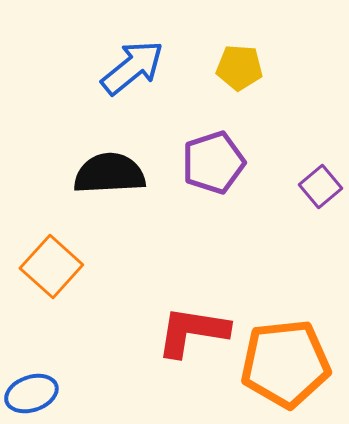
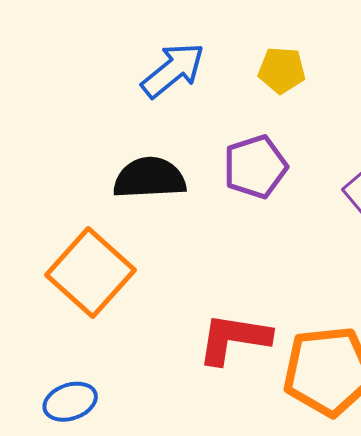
orange square: (51, 267) -> (91, 273), size x1.4

